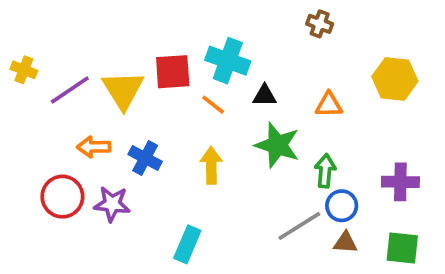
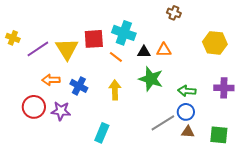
orange triangle: (329, 105) -> (164, 50), moved
green arrow: (325, 171) -> (187, 91), moved, turned -90
purple cross: (400, 182) -> (224, 88), moved

